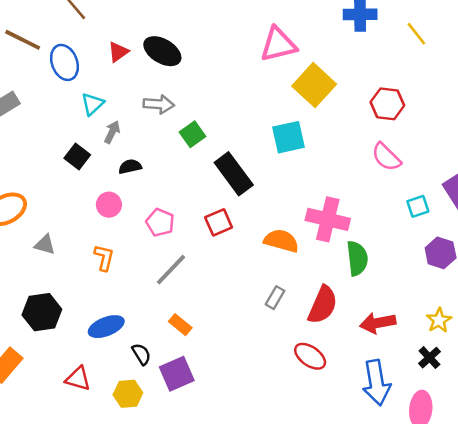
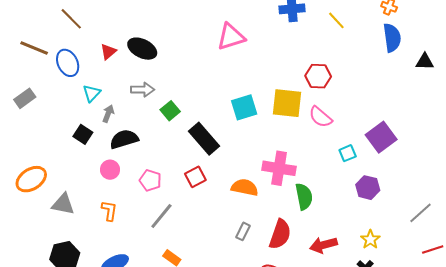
yellow square: (314, 85) -> (287, 103), moved, turned -32
black semicircle: (130, 167) -> (124, 139), size x1.6
gray triangle: (45, 245) -> (63, 204), size x1.4

